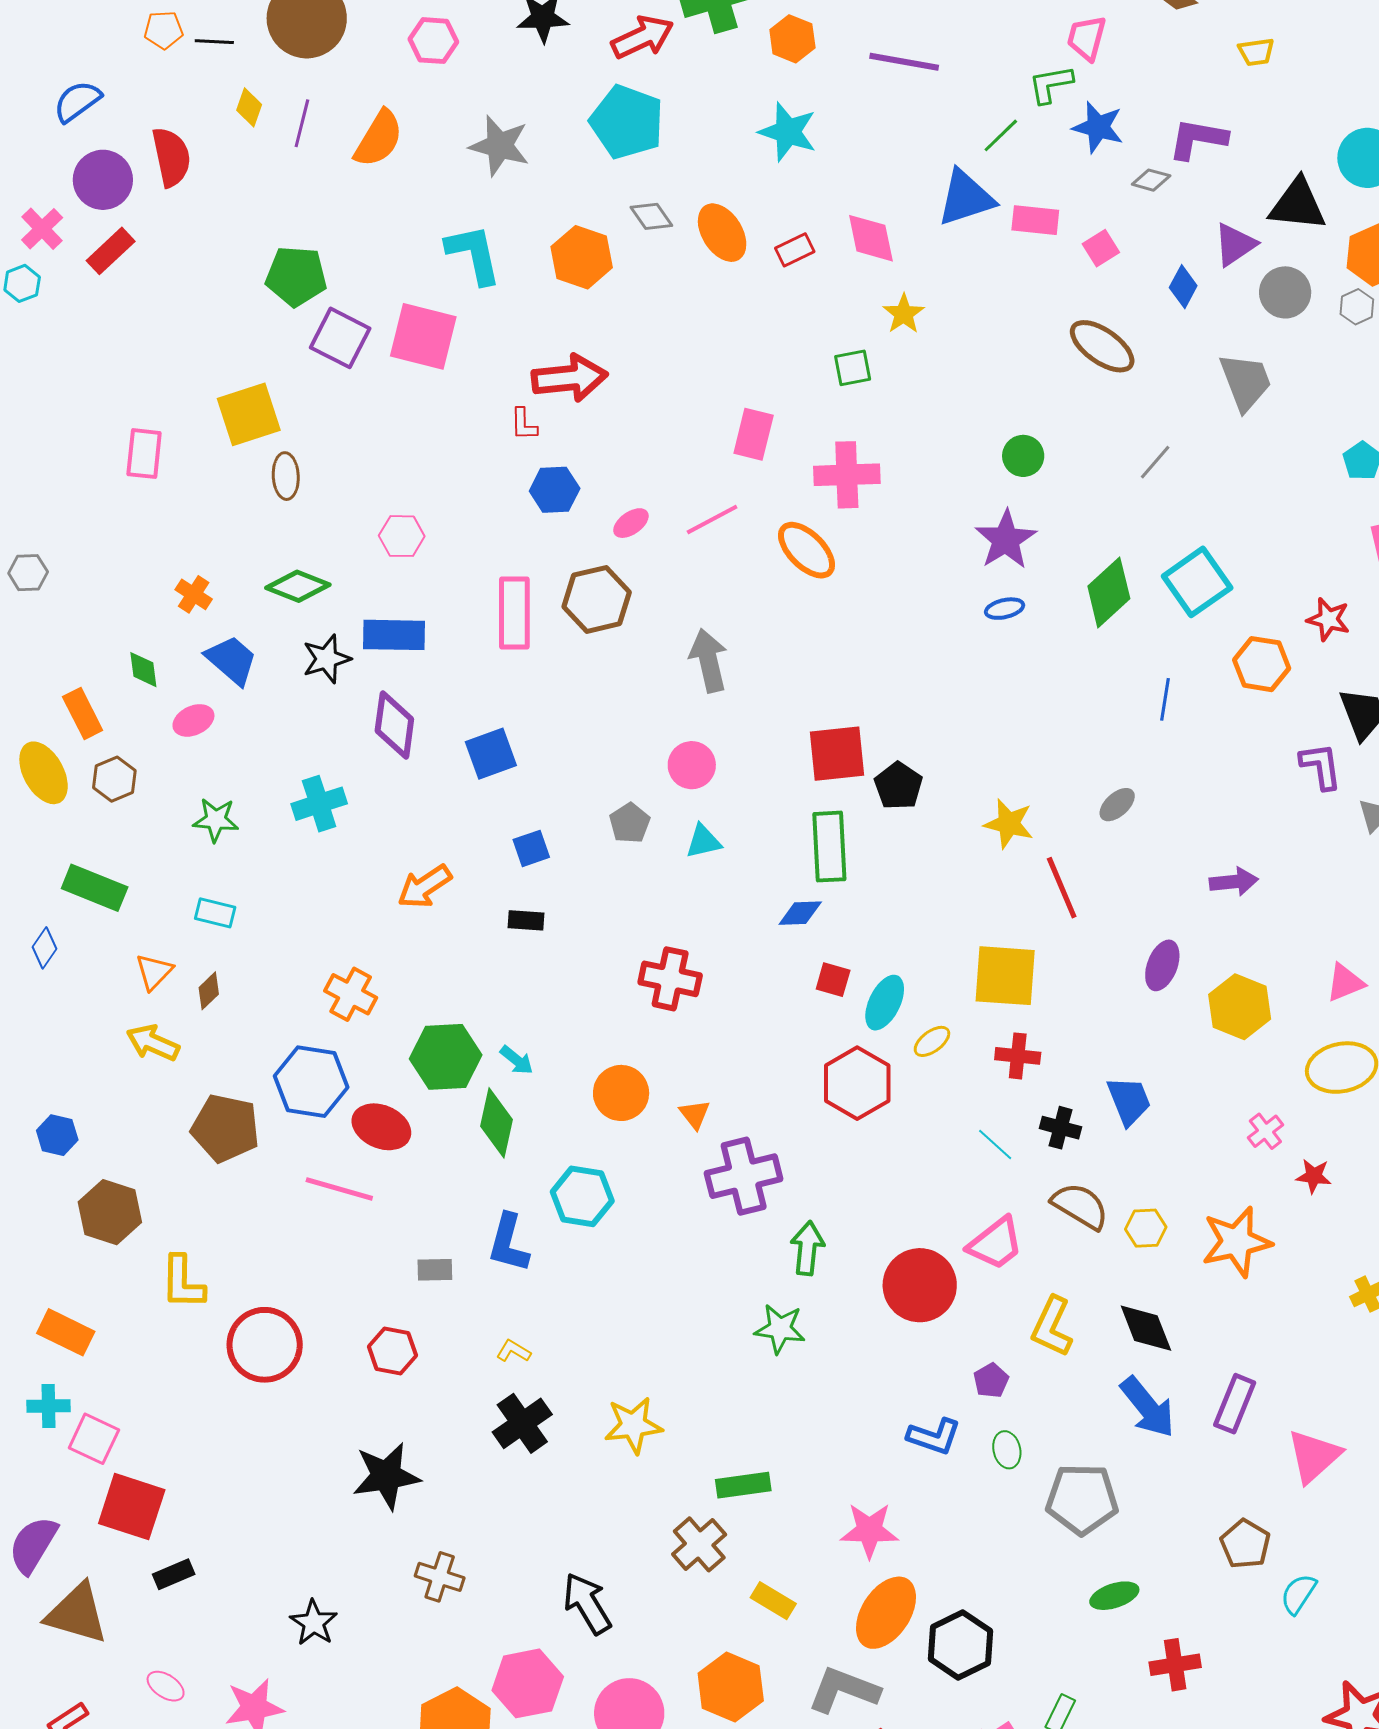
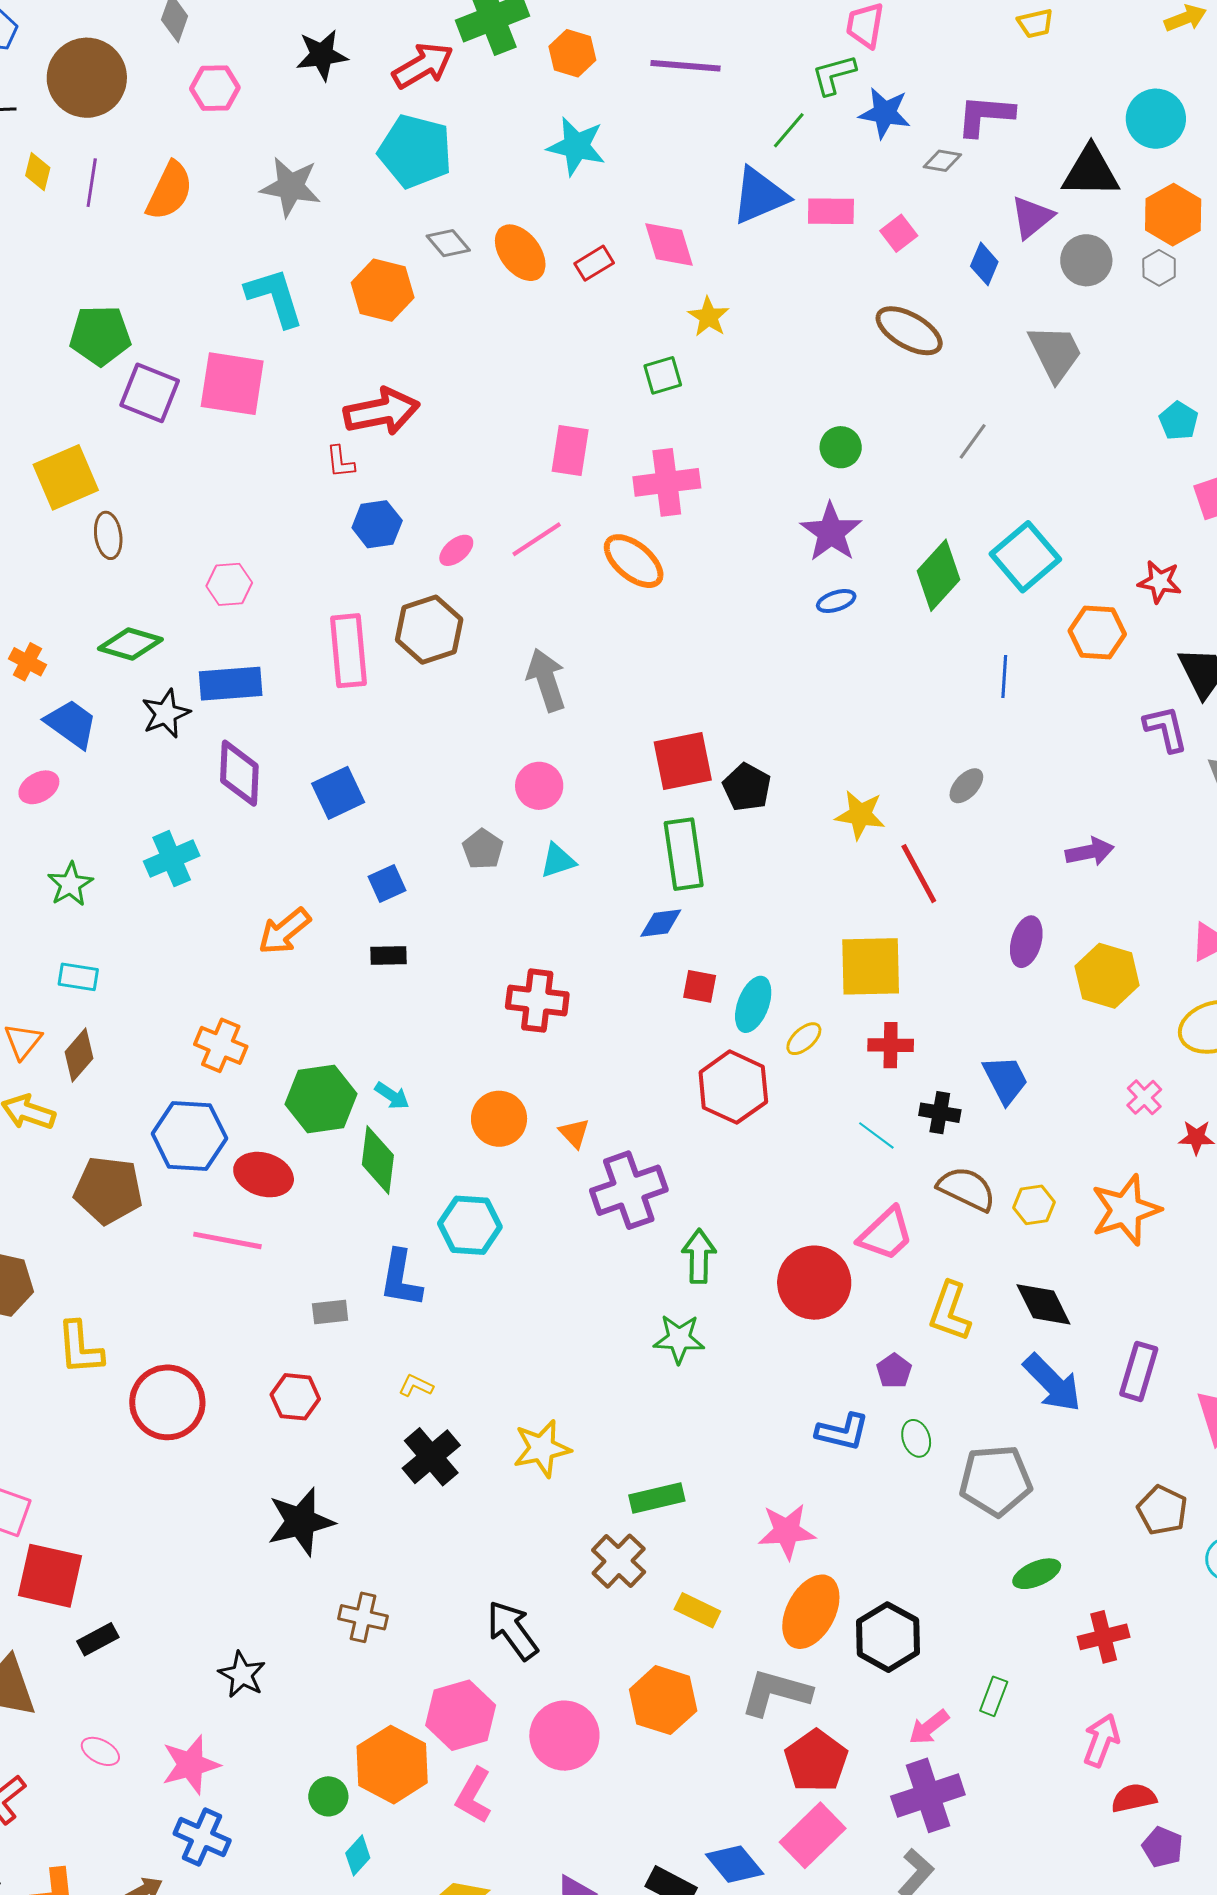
green star: (216, 820) -> (70, 884), turned -30
brown diamond: (209, 991) -> (79, 1055), size x1.4

